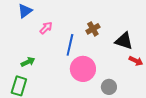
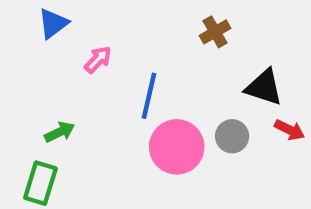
brown cross: (93, 29) -> (215, 32), moved
gray circle: (109, 87) -> (232, 136), moved

